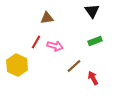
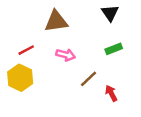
brown triangle: (47, 18) -> (56, 21), size x1.5
red line: (36, 42) -> (26, 50), moved, turned 32

